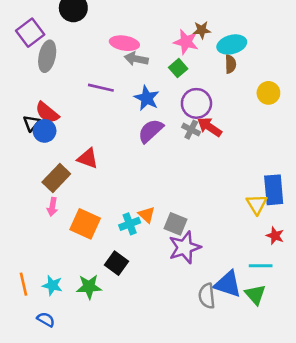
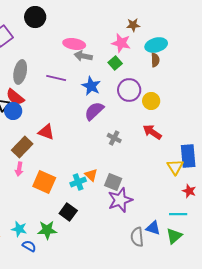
brown star: (202, 30) -> (133, 25), moved
gray ellipse: (47, 56) -> (20, 72), moved
yellow circle: (268, 93) -> (151, 101), moved
red arrow: (210, 127) -> (152, 132), moved
gray cross: (191, 130) -> (114, 138), moved
blue triangle: (228, 284) -> (153, 228), size x0.7
green triangle: (255, 295) -> (174, 236), turned 30
blue semicircle: (46, 319) -> (29, 246), moved

